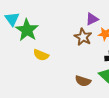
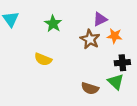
green star: (27, 30) -> (53, 24), moved, size x0.7

